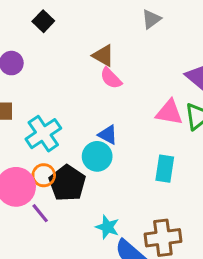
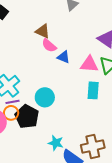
blue triangle: (108, 135) -> (64, 57), moved
cyan rectangle: (165, 169) -> (93, 90), moved
purple line: (40, 213) -> (13, 102), moved, turned -56

